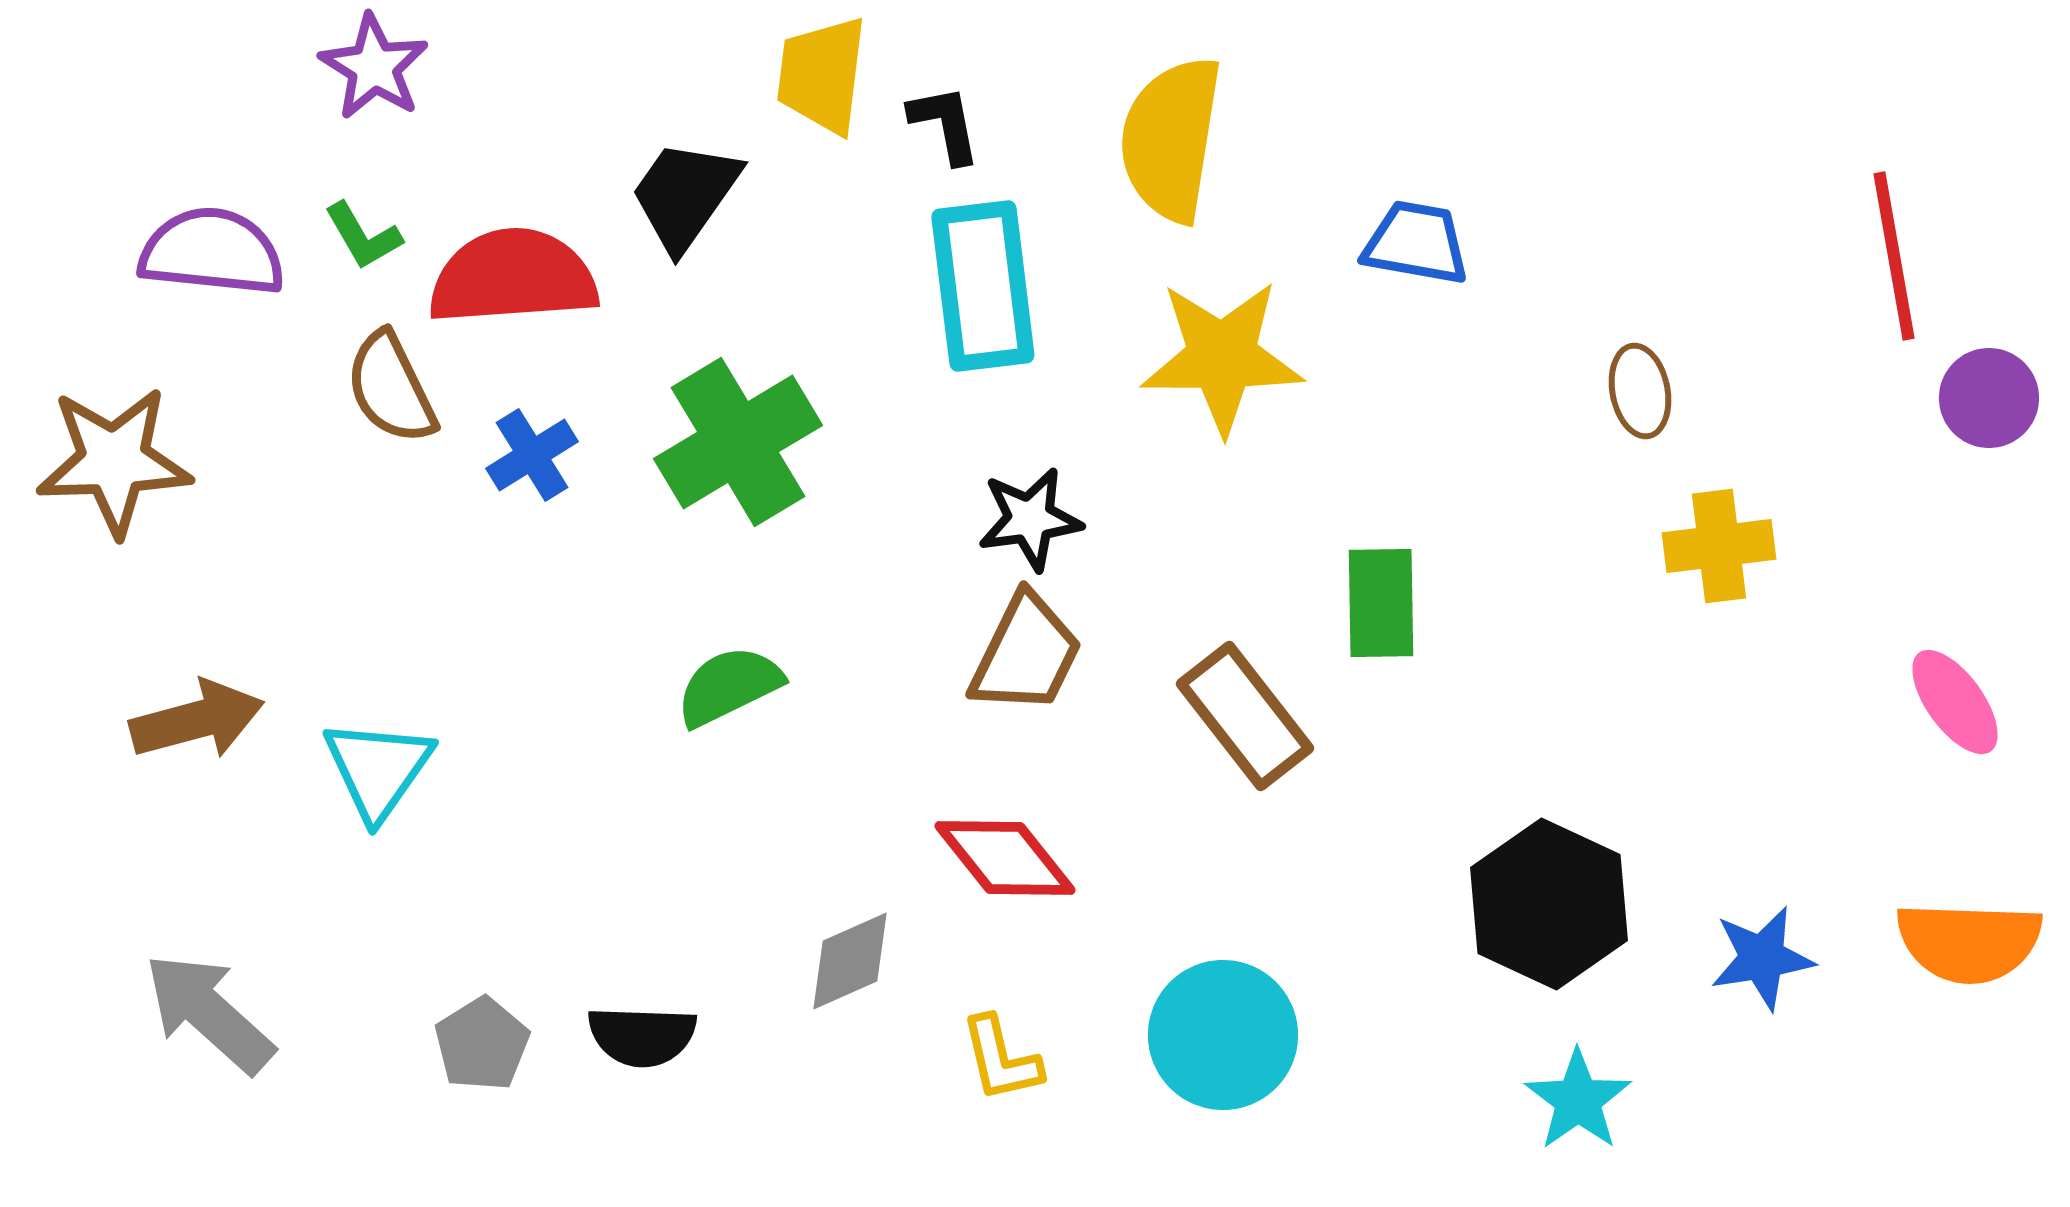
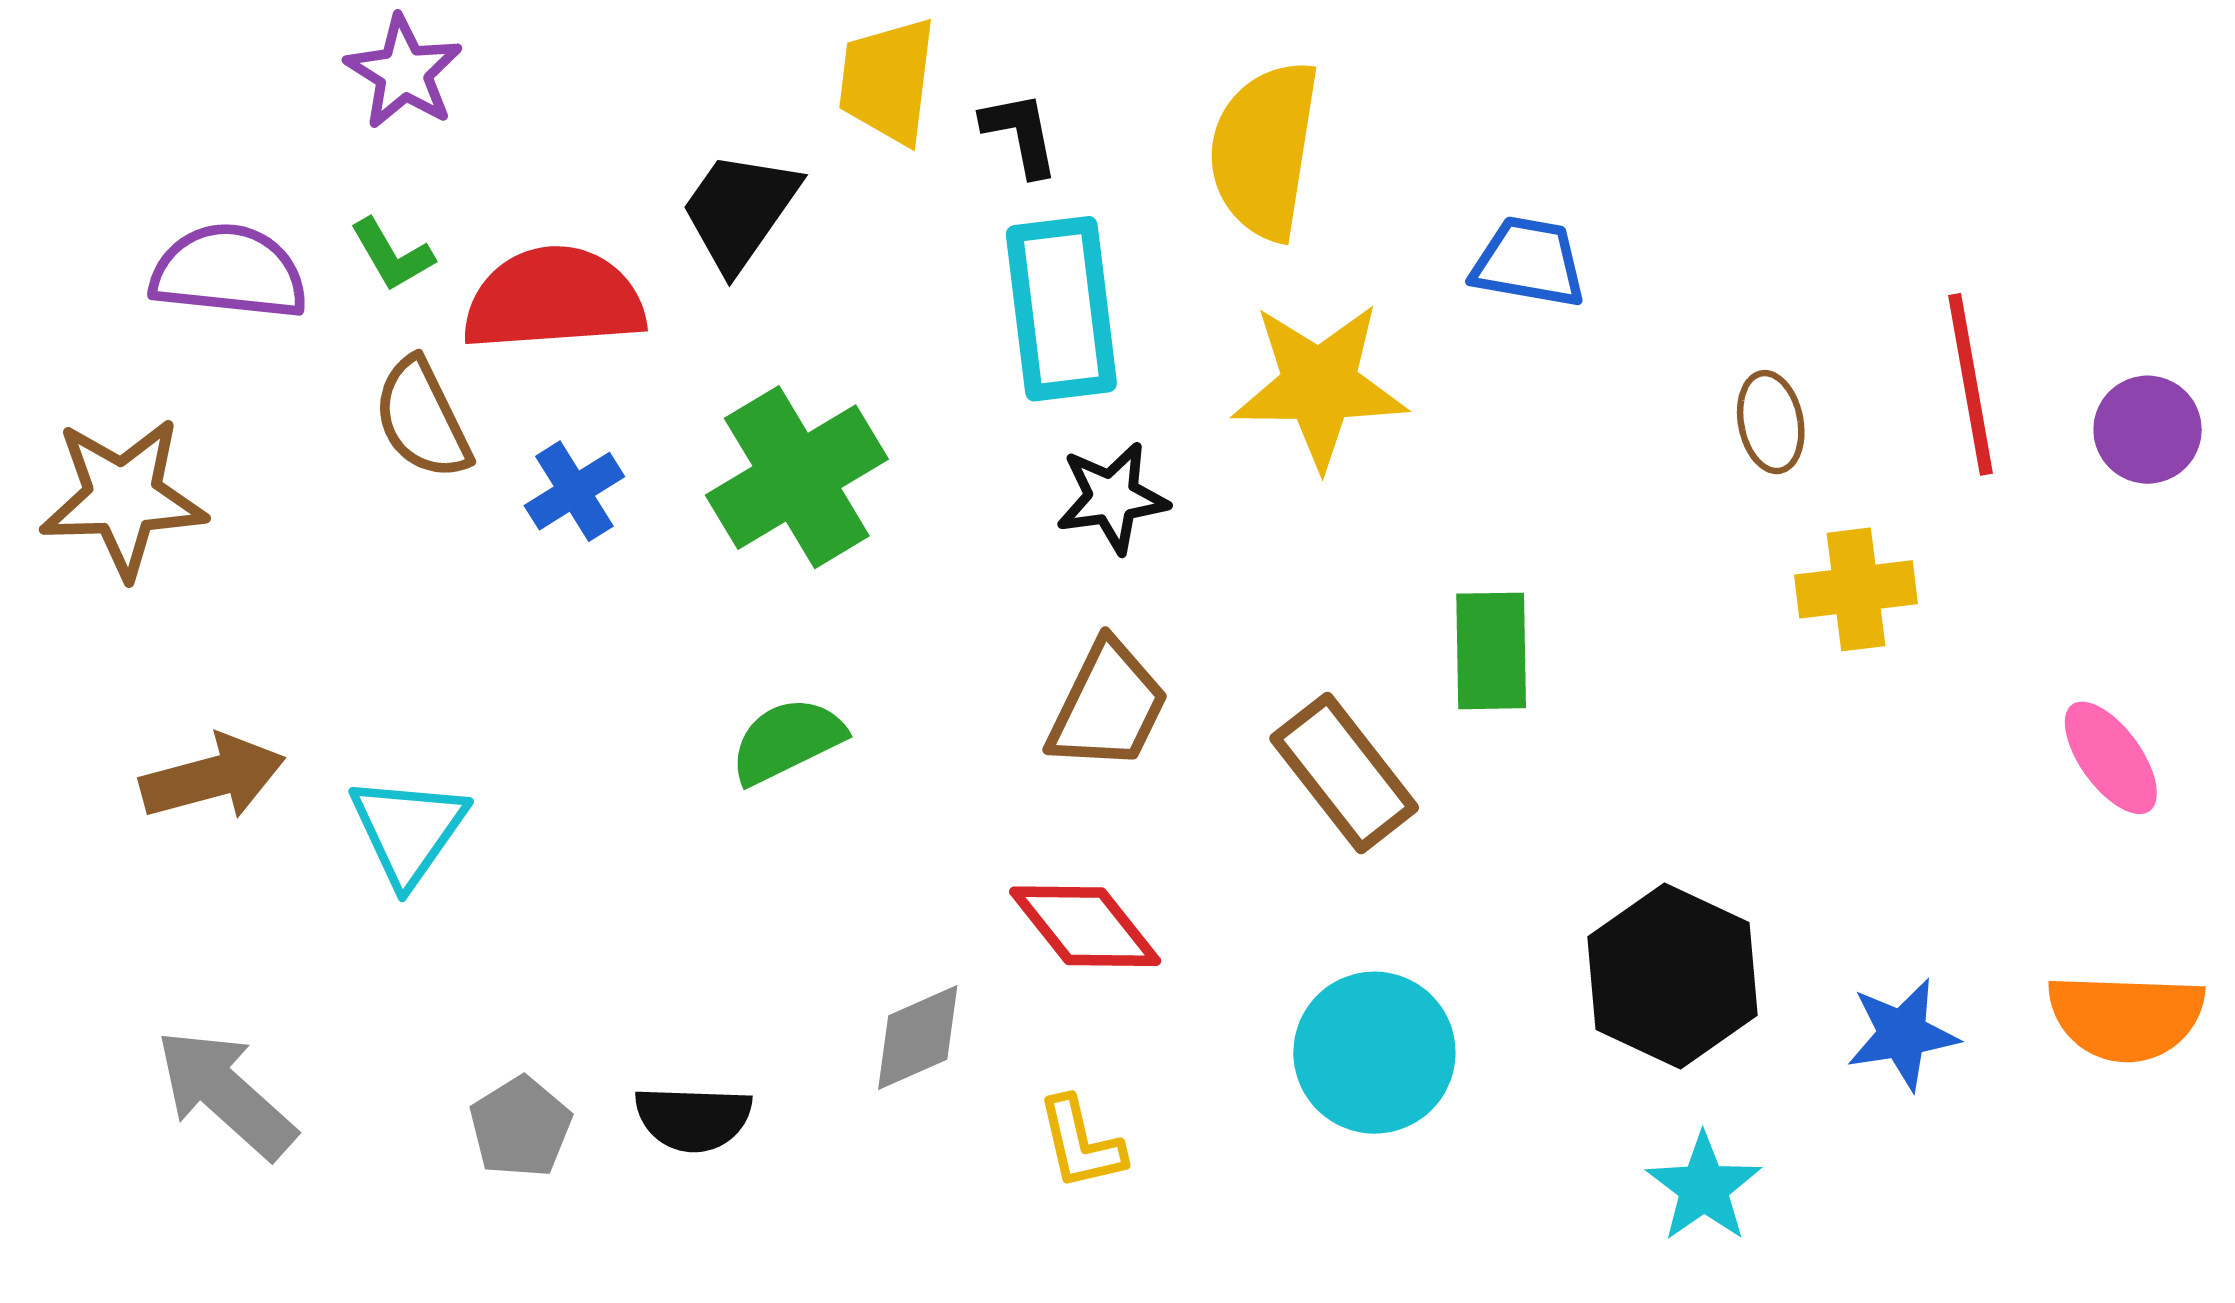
red line: (1894, 256) -> (1970, 384), moved
black star: (1030, 519) -> (1112, 498), moved
cyan circle: (1223, 1035) -> (1374, 1053), moved

